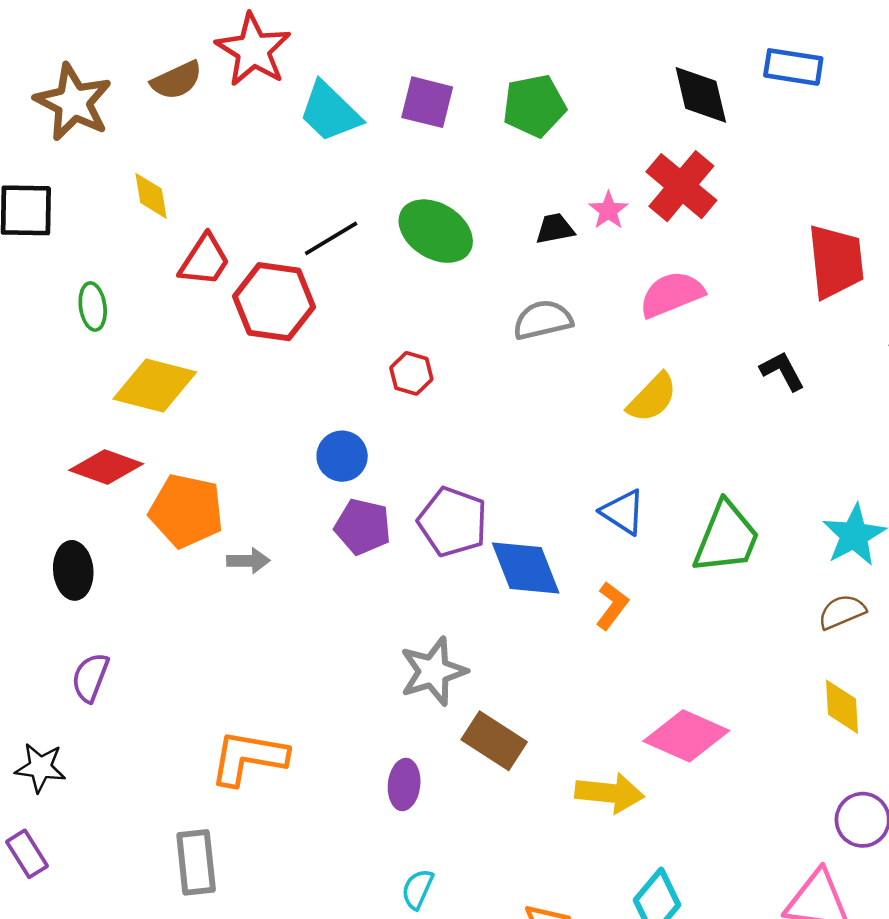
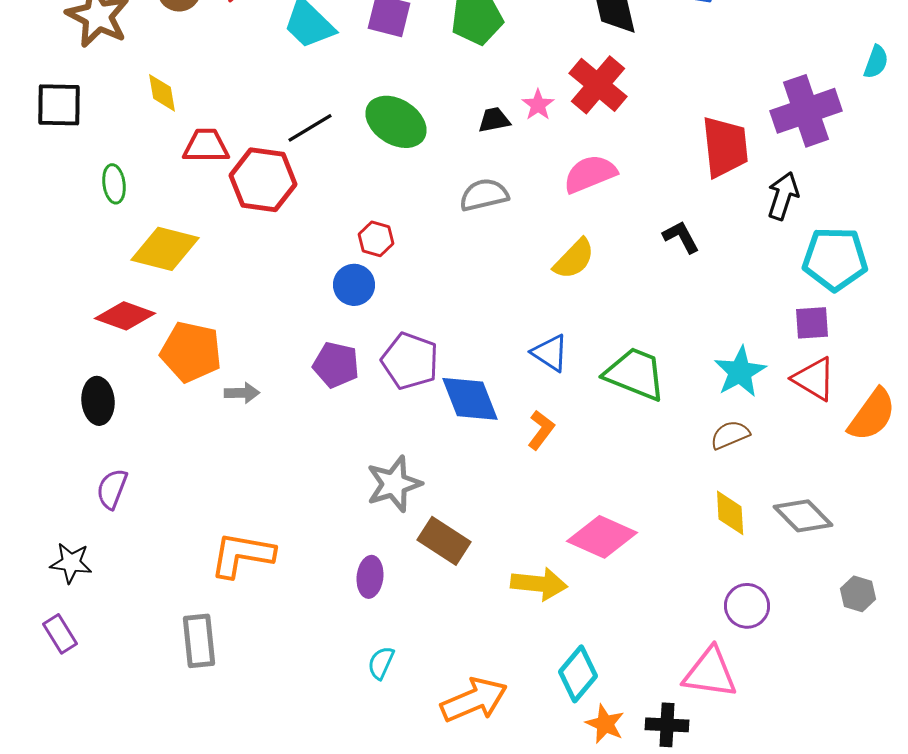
red trapezoid: (205, 260) -> (206, 146), turned -123
blue circle: (342, 456) -> (354, 285), moved
green trapezoid: (726, 538) -> (635, 374), turned -90

